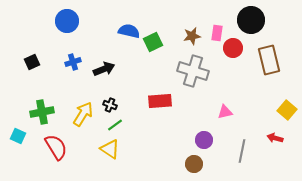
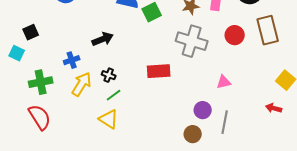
red circle: (233, 48) -> (235, 35), moved
blue cross: (73, 62) -> (72, 60), moved
cyan square: (18, 136) -> (17, 53), moved
red semicircle: (56, 147) -> (40, 117), moved
gray line: (242, 151) -> (225, 122), moved

